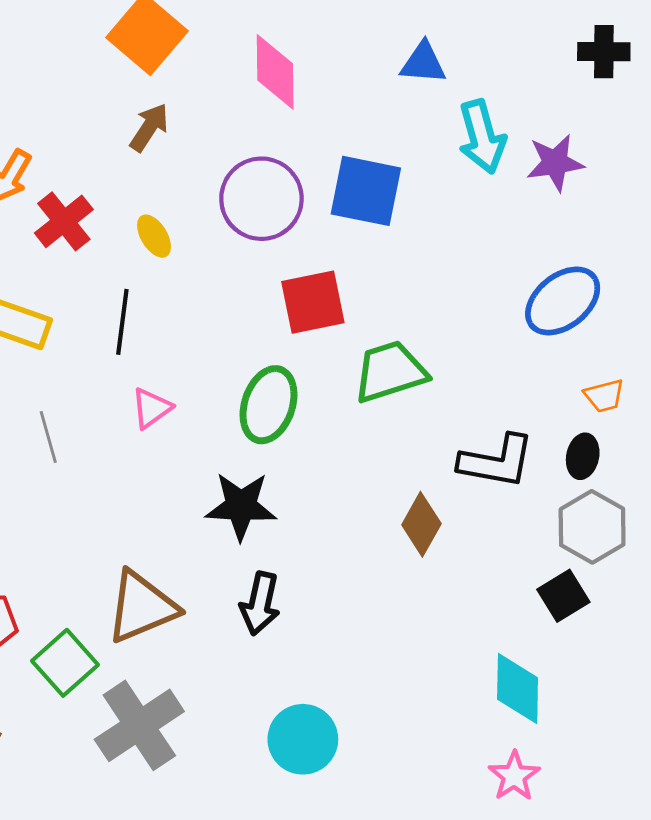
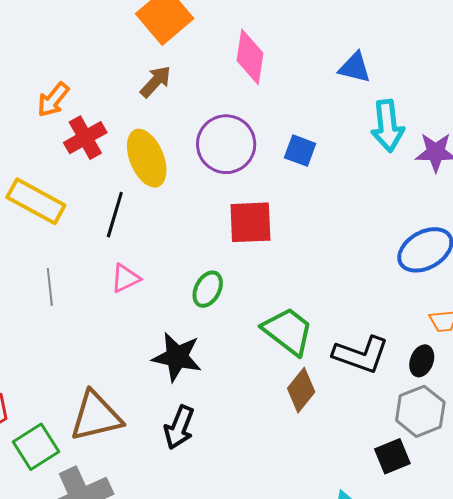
blue square: (366, 191) -> (300, 151), size x0.6
yellow ellipse: (154, 236) -> (147, 158), size x1.8
green trapezoid: (390, 372) -> (288, 331), moved, turned 46
green ellipse: (268, 405) -> (208, 289), size x0.7

